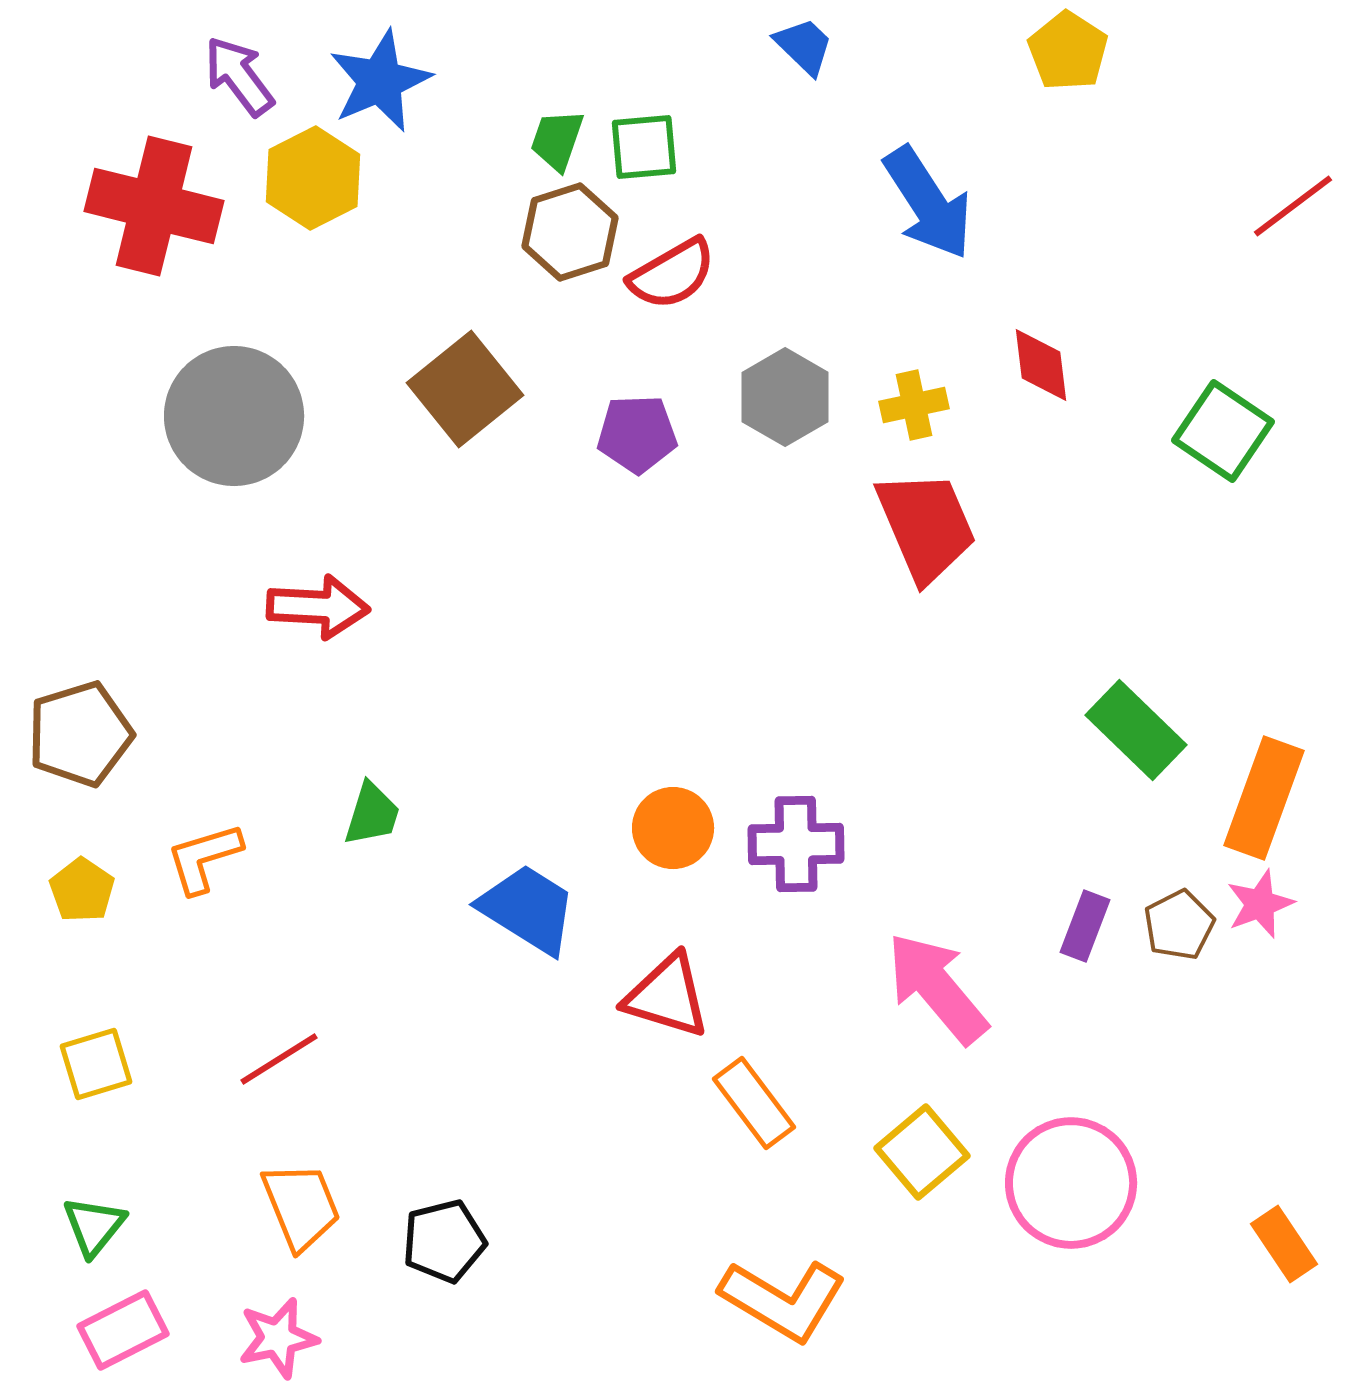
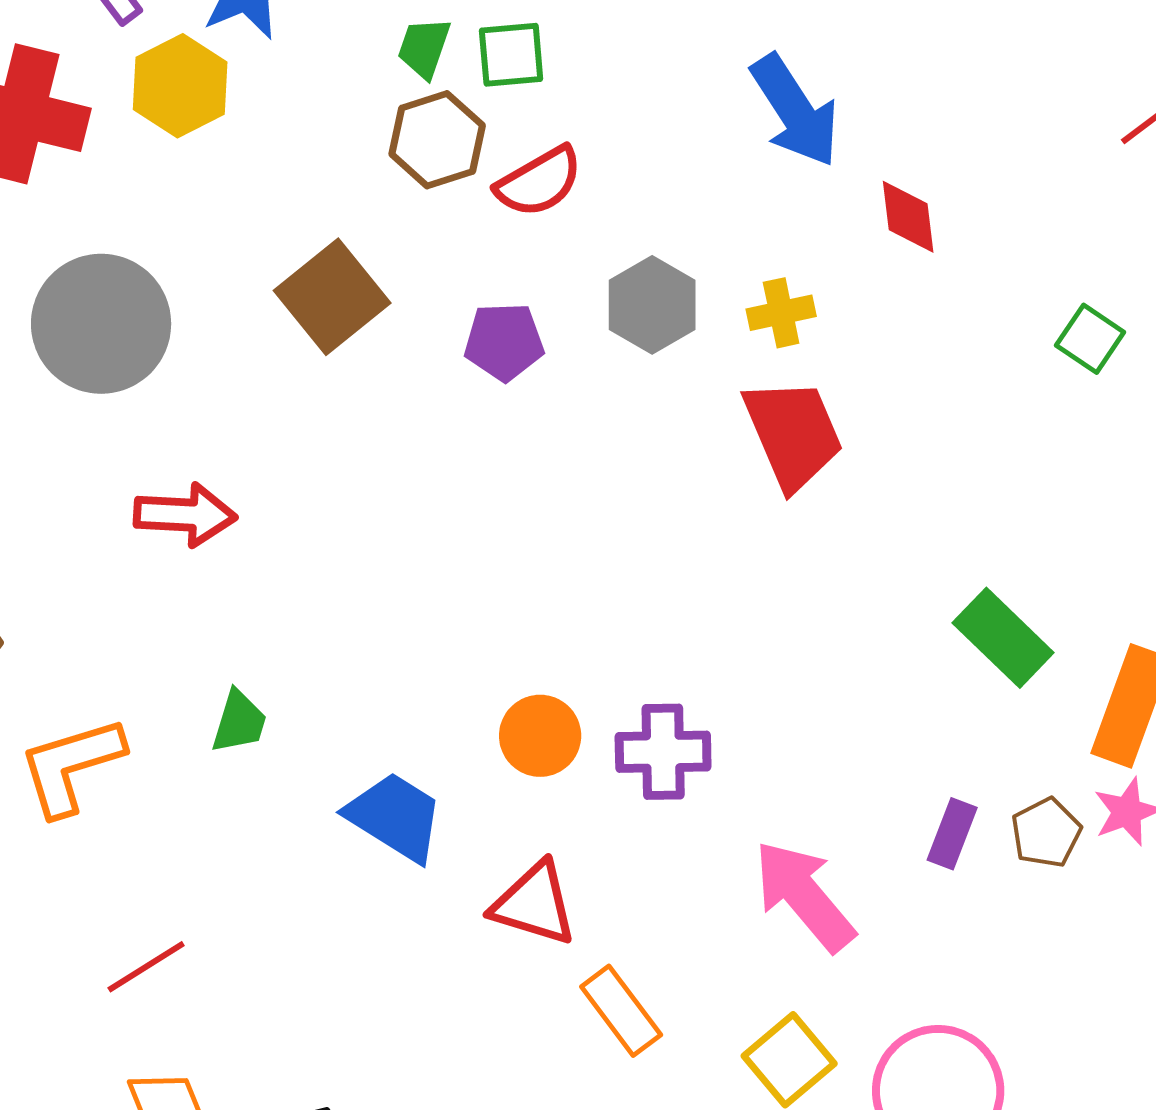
red diamond: (1041, 365) -> (908, 217), moved
green square: (1223, 431) -> (1090, 339), size x0.7
orange L-shape: (204, 858) -> (71, 766), size x1.4

